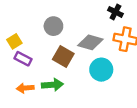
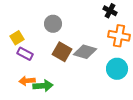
gray diamond: (90, 42) -> (85, 52), moved
cyan circle: (101, 70) -> (117, 69), moved
green arrow: (52, 85) -> (43, 86), moved

